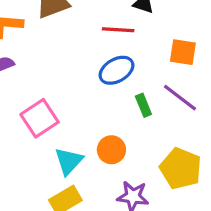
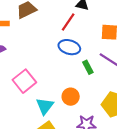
red line: (118, 30) -> (68, 22), turned -54
blue ellipse: (116, 70) -> (69, 47), turned 50

